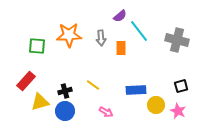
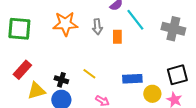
green square: (37, 46) -> (19, 29), moved, size x1.4
black square: (181, 86) -> (177, 75), size x1.5
black cross: (65, 91) -> (61, 80), turned 32

